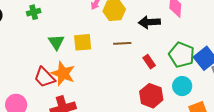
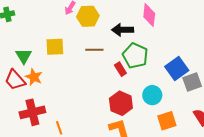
green triangle: (56, 42) -> (24, 56), moved
green pentagon: (182, 55) -> (135, 56), moved
orange star: (63, 73) -> (34, 77), size x0.7

